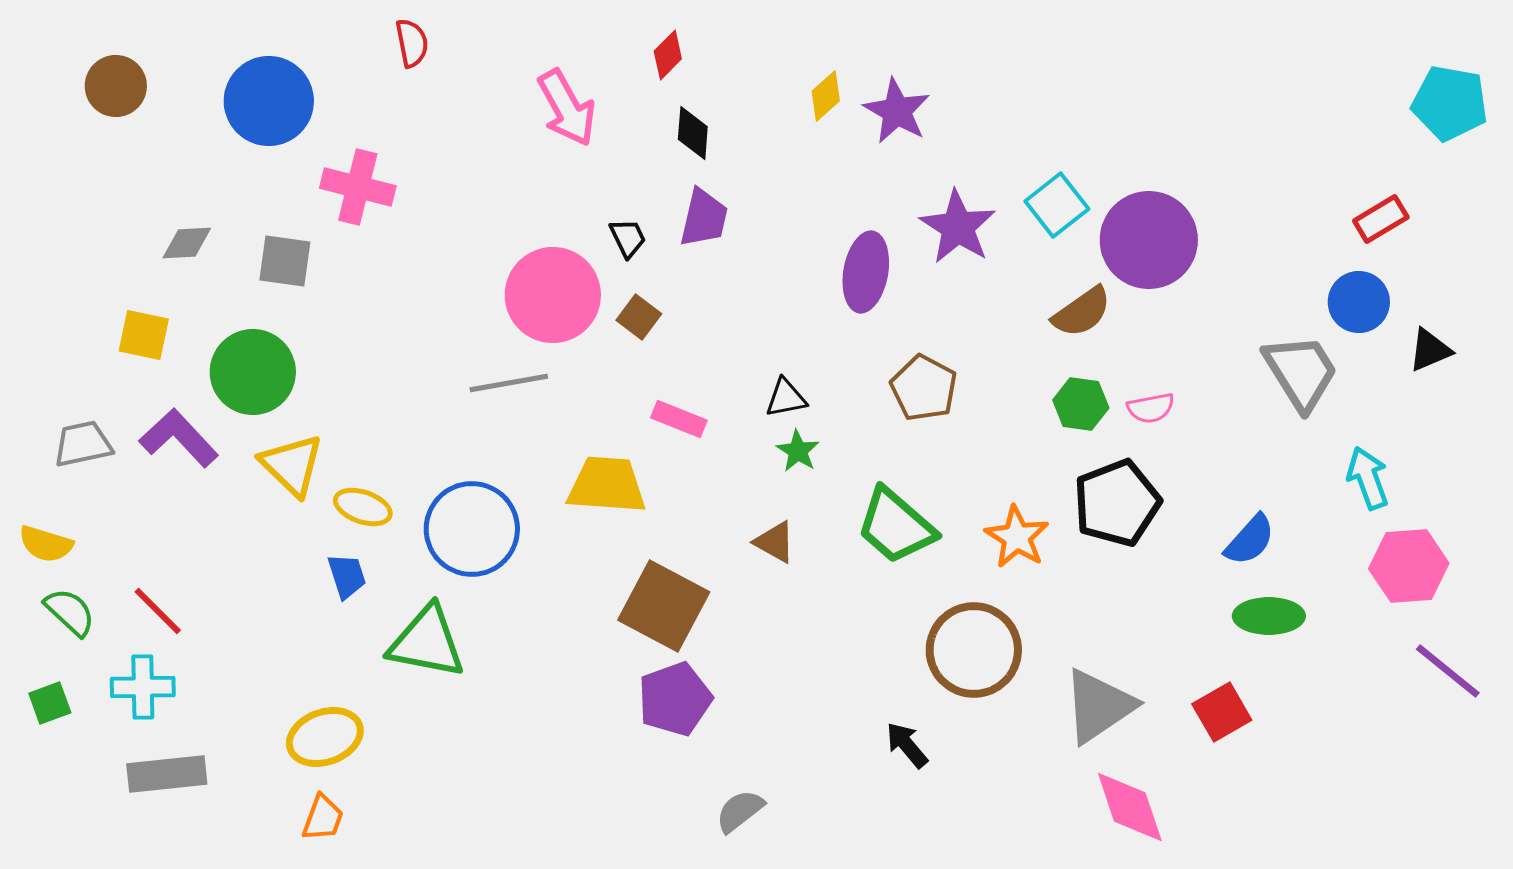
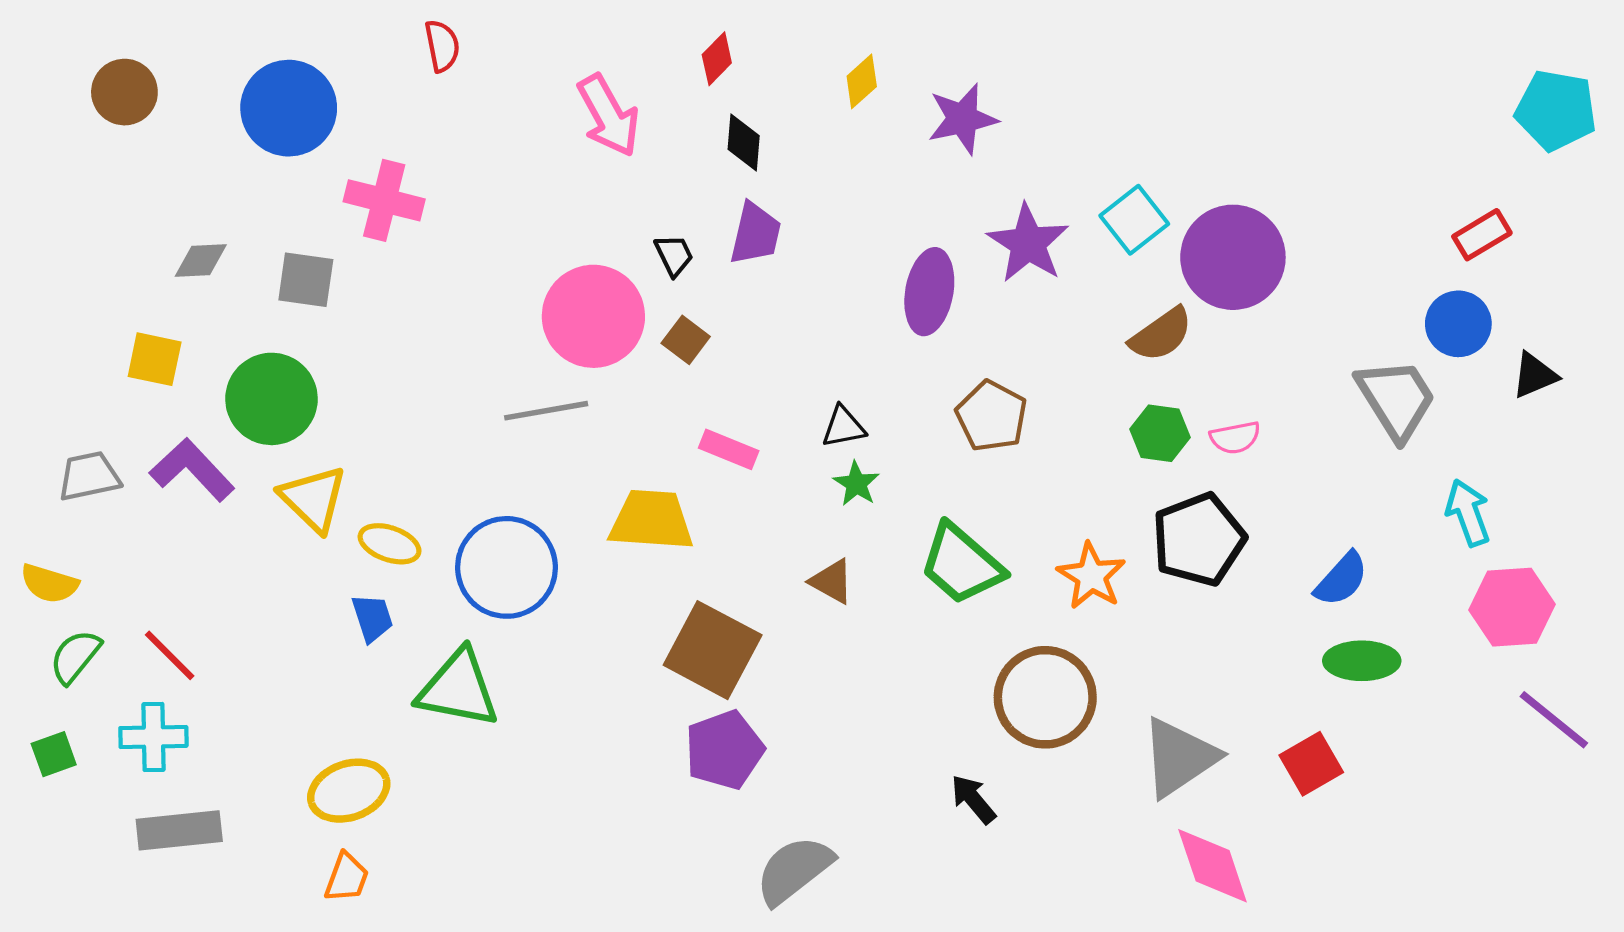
yellow diamond: (826, 96) -> (862, 81), moved
purple star: (897, 111) -> (963, 119), turned 30
green semicircle: (70, 612) -> (75, 656), turned -94
gray semicircle: (740, 811) -> (794, 870), size x1.5

